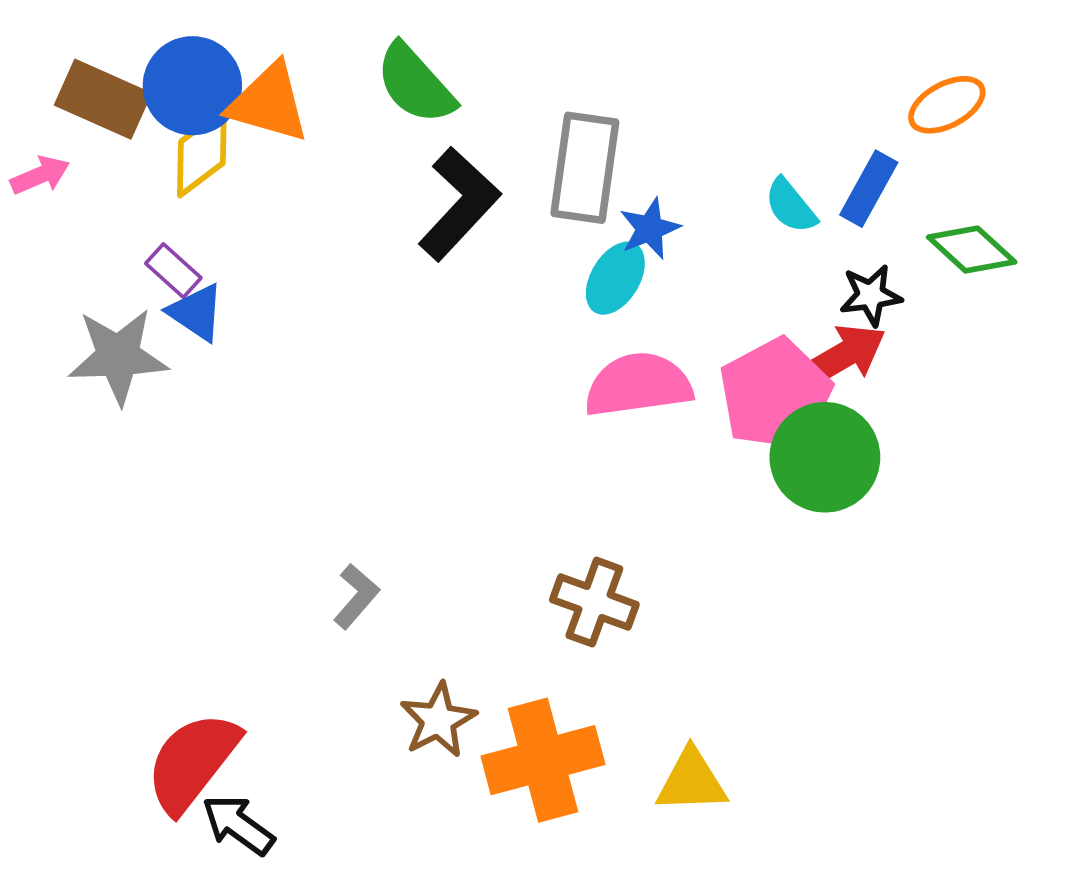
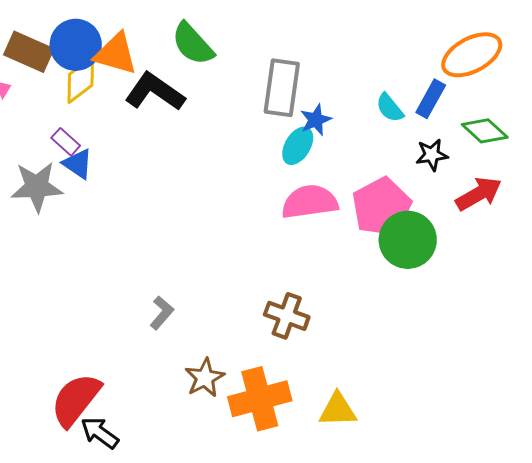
orange ellipse: (947, 105) -> (472, 55), size x1.5
black L-shape: (459, 204) -> (155, 92), moved, turned -98
red arrow: (842, 356) -> (479, 194), moved

